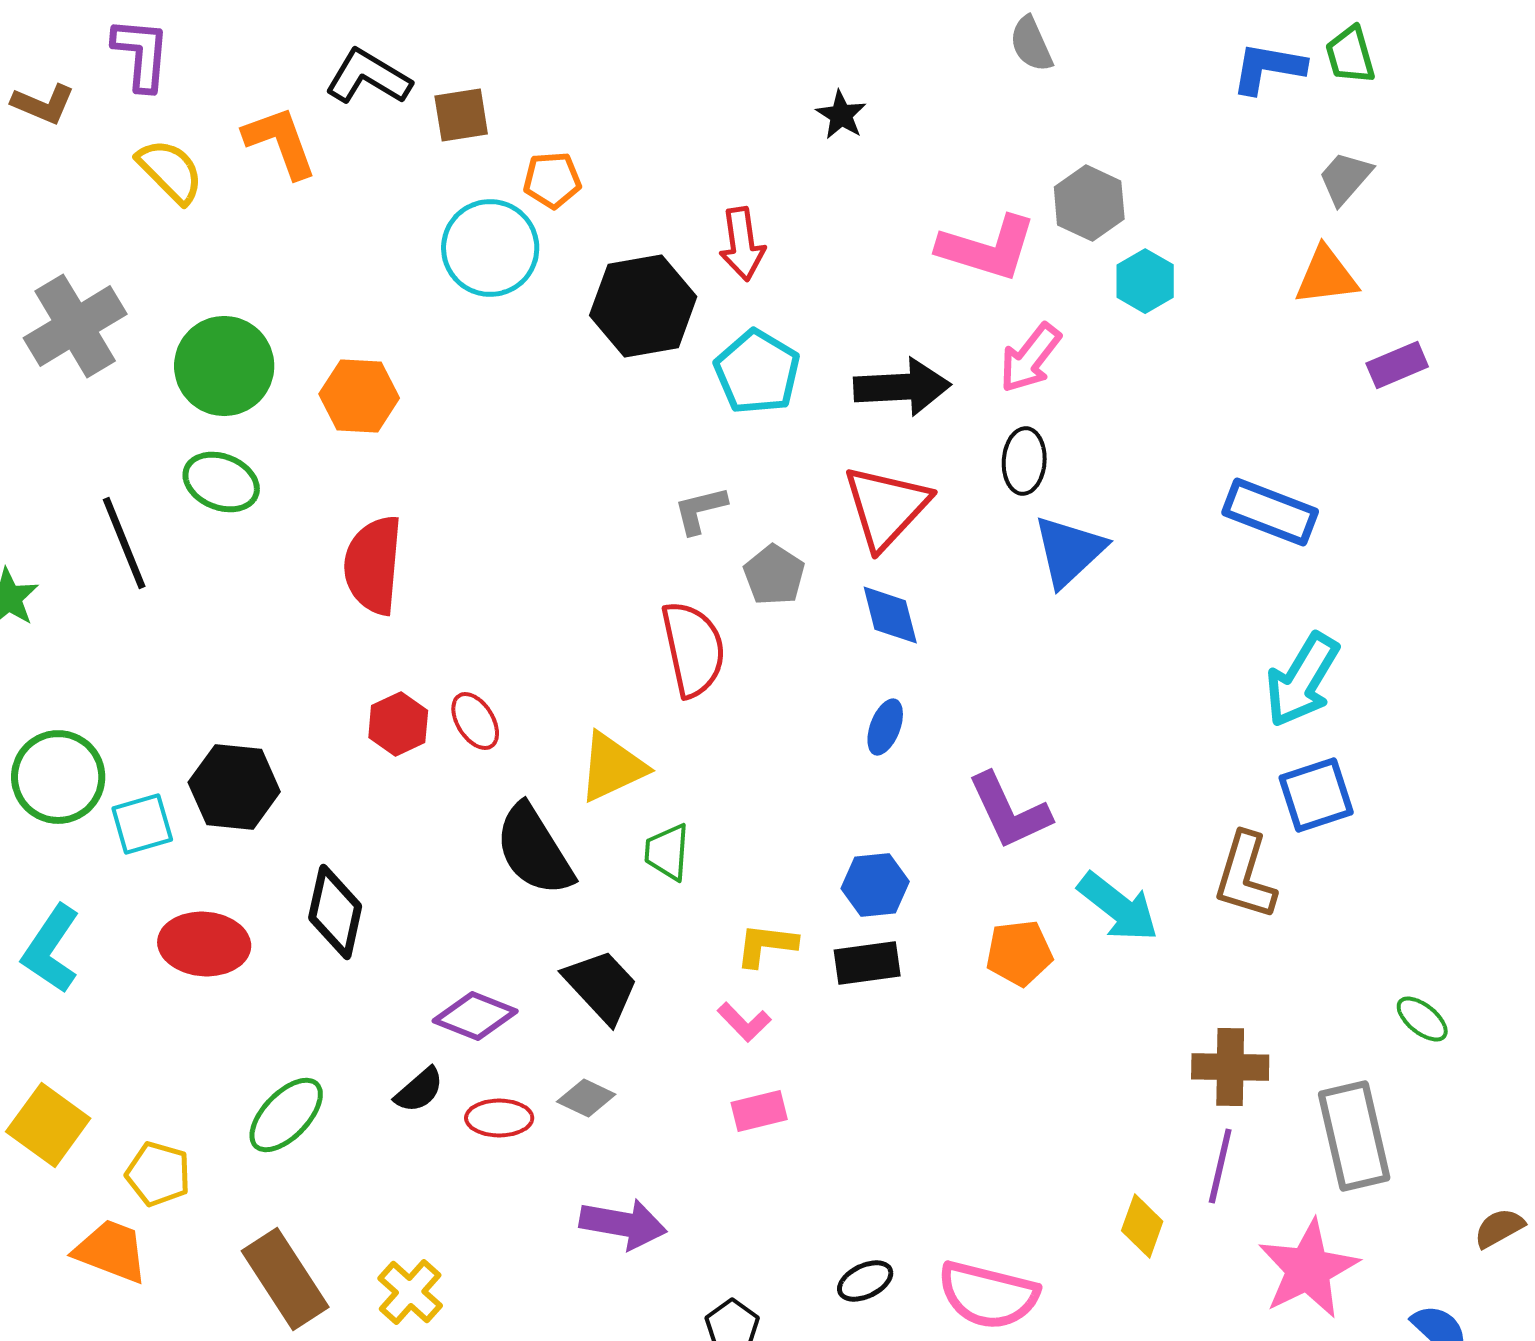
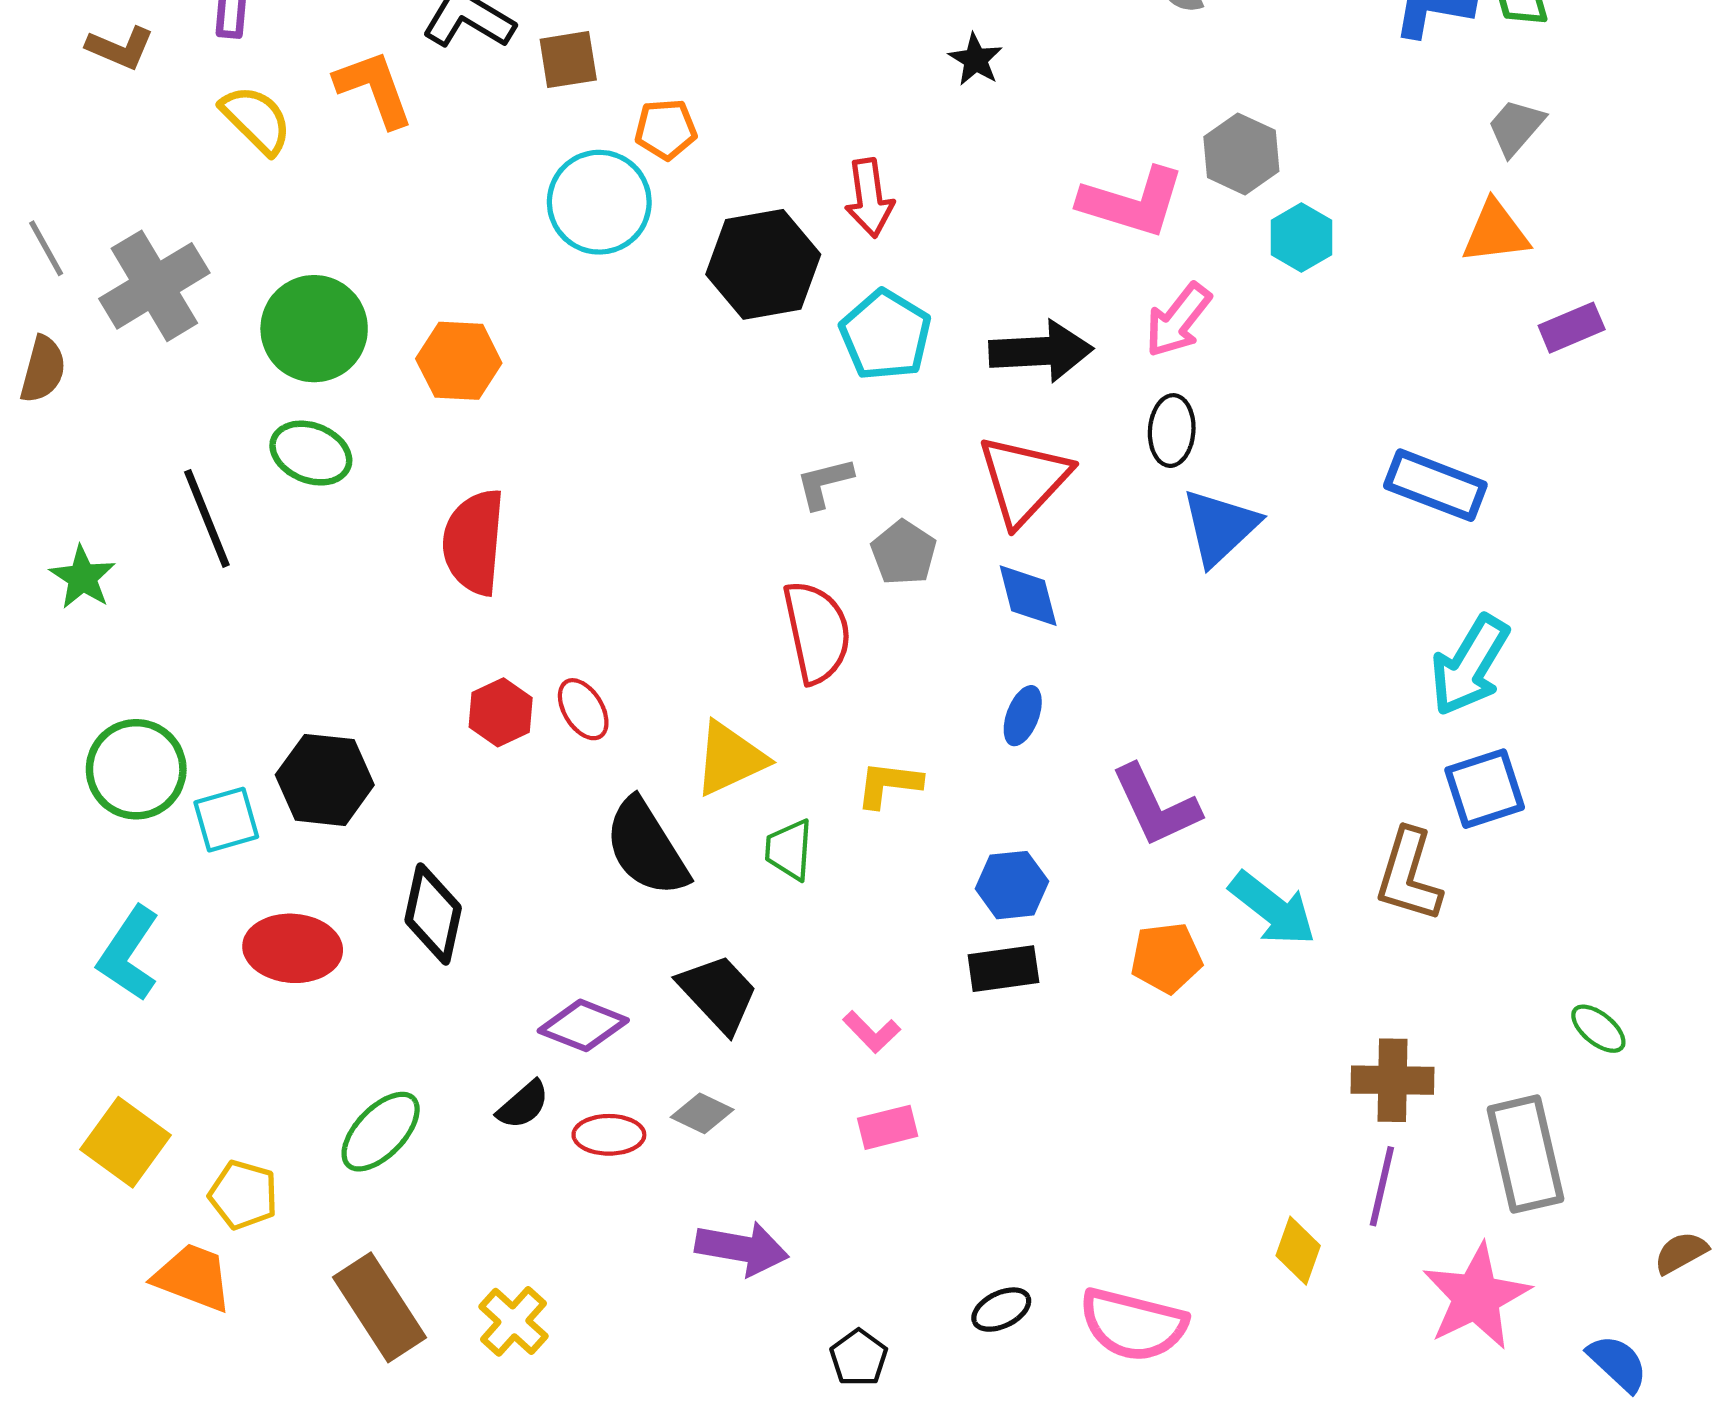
yellow L-shape: (766, 945) -> (889, 784), moved

